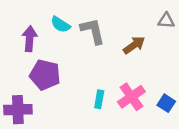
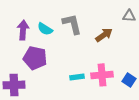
cyan semicircle: (60, 24) -> (45, 29), moved
pink cross: (131, 97) -> (102, 75), turned 30
cyan rectangle: (99, 99) -> (77, 77), turned 72

